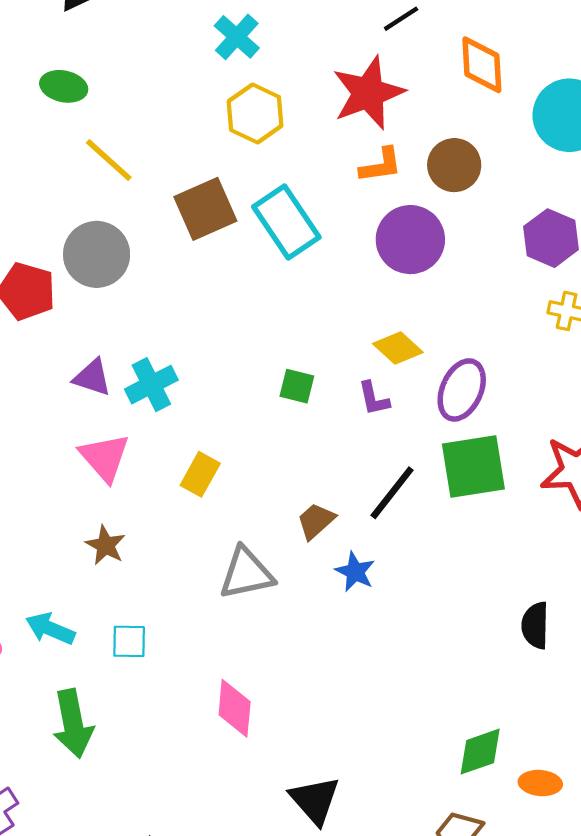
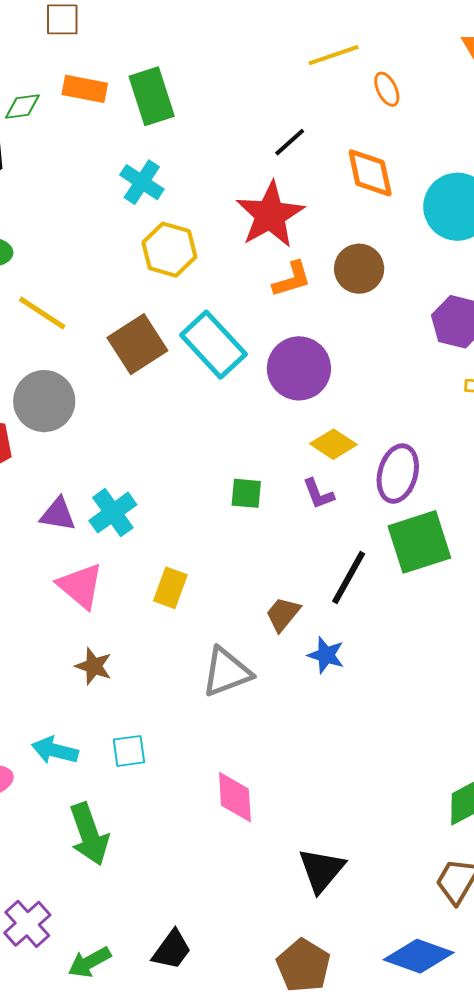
purple circle: (410, 240) -> (299, 368), moved
black triangle: (315, 800) -> (321, 870), turned 30

